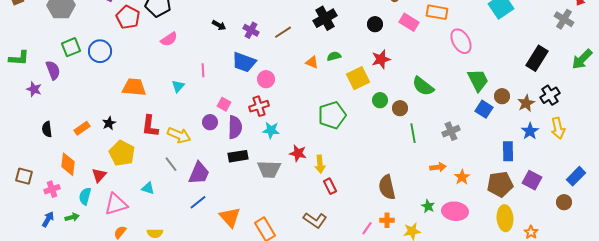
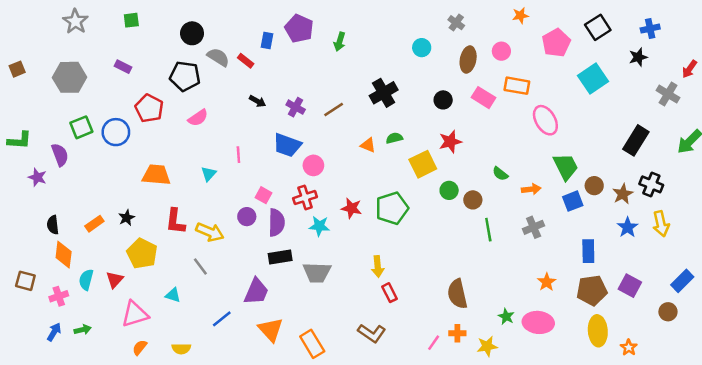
red pentagon: (128, 17) -> (149, 108), moved
green semicircle: (423, 86) -> (500, 174), size x0.6
black cross: (550, 95) -> (651, 184), turned -36
blue square: (484, 109) -> (573, 201), turned 36
blue rectangle: (508, 151) -> (588, 251), moved
red star: (298, 153) -> (351, 208), moved
orange diamond: (68, 164) -> (64, 255), moved
orange arrow: (438, 167) -> (531, 189), moved
purple trapezoid: (199, 173) -> (256, 292), moved
cyan semicircle: (85, 196) -> (86, 280), moved
blue line: (198, 202) -> (222, 319), moved

